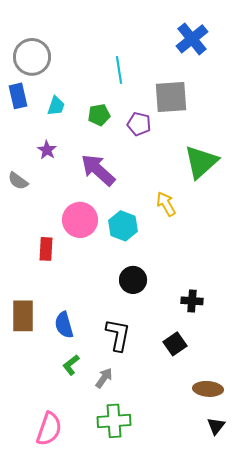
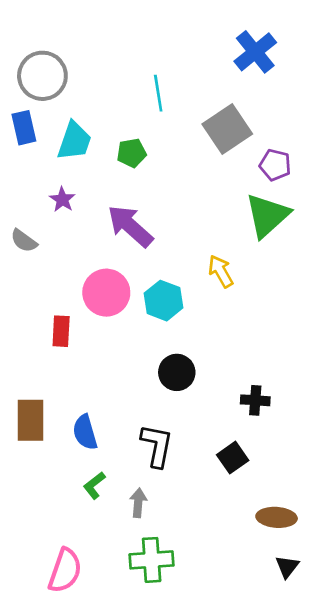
gray square: (171, 97) -> (227, 129), turned -30
cyan trapezoid: (56, 106) -> (74, 141), size x1.5
purple pentagon: (139, 124) -> (275, 165), moved
gray arrow: (104, 378) -> (138, 503), turned -30

